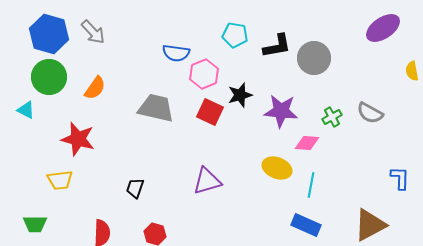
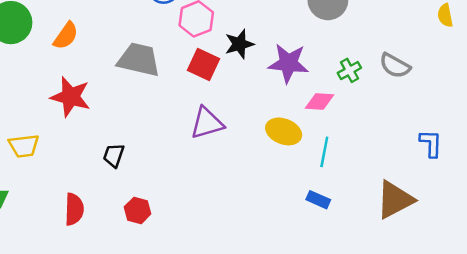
red star: (78, 139) -> (71, 97), moved
purple triangle: (207, 181) -> (207, 123), moved
blue rectangle: (306, 225) -> (318, 200), size x0.7

